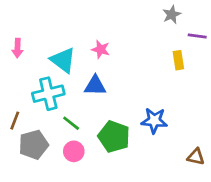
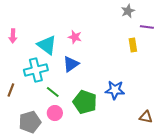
blue triangle: (95, 86) -> (71, 64), turned -36
gray pentagon: (34, 145) -> (30, 122), moved

